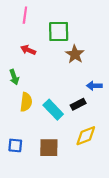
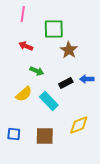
green arrow: (14, 77) -> (37, 71), moved, turned -48
yellow semicircle: (26, 102) -> (24, 94), turned 42
black rectangle: (78, 104) -> (66, 83), moved

